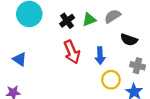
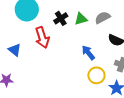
red arrow: (72, 52) -> (42, 37), moved
blue arrow: (100, 56) -> (88, 53), turned 140

